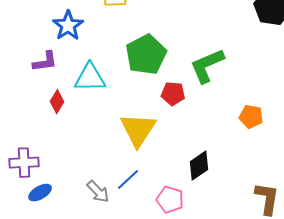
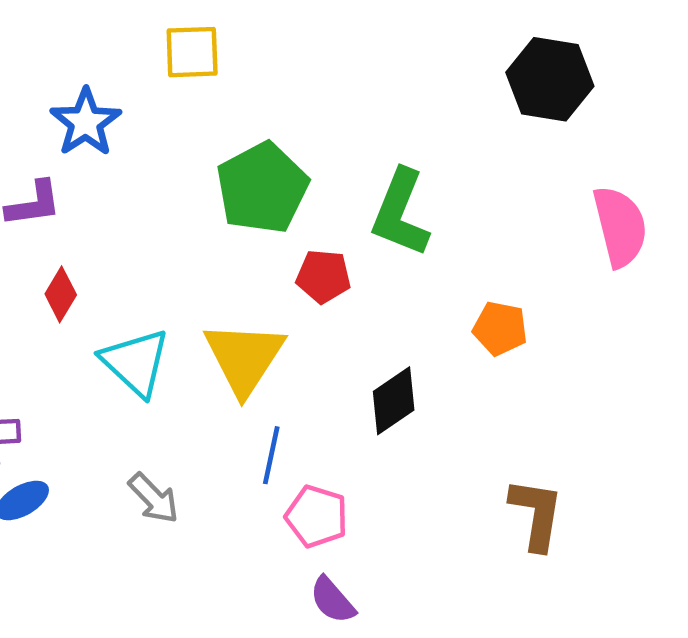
green L-shape: (207, 66) -> (400, 213), turned -45
cyan triangle: (90, 78) -> (135, 362), moved, turned 44
black diamond: (199, 166) -> (394, 401), moved
blue line: (128, 180) -> (271, 455), moved, turned -35

